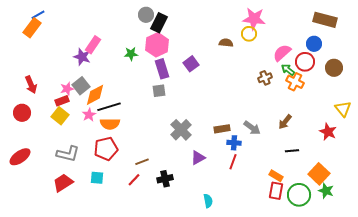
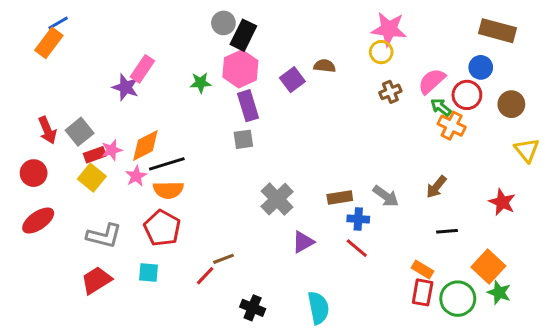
brown semicircle: (226, 43) -> (325, 66), moved
purple square: (191, 64) -> (292, 80), moved
brown cross: (265, 78) -> (390, 92), moved
gray square: (81, 86) -> (80, 132), moved
pink star: (67, 89) -> (112, 150), moved
yellow triangle: (343, 109) -> (527, 150), moved
red pentagon: (106, 149) -> (162, 228), turned -30
red ellipse: (20, 157) -> (38, 221), moved
brown line: (142, 162) -> (223, 259), moved
red line: (233, 162) -> (357, 248), turned -70
black cross: (165, 179) -> (253, 308), moved, turned 35
cyan semicircle: (208, 201) -> (318, 308), size x1.5

